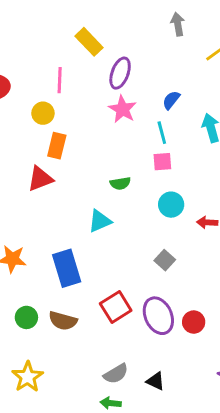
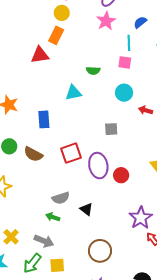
yellow circle: (43, 113) -> (62, 13), moved
gray square: (165, 260) -> (111, 129), turned 32
blue rectangle: (67, 268) -> (44, 119), size x0.7

